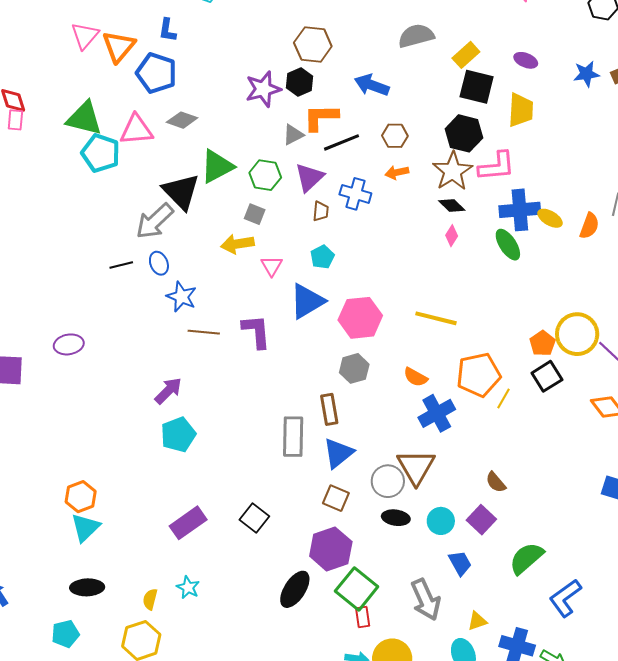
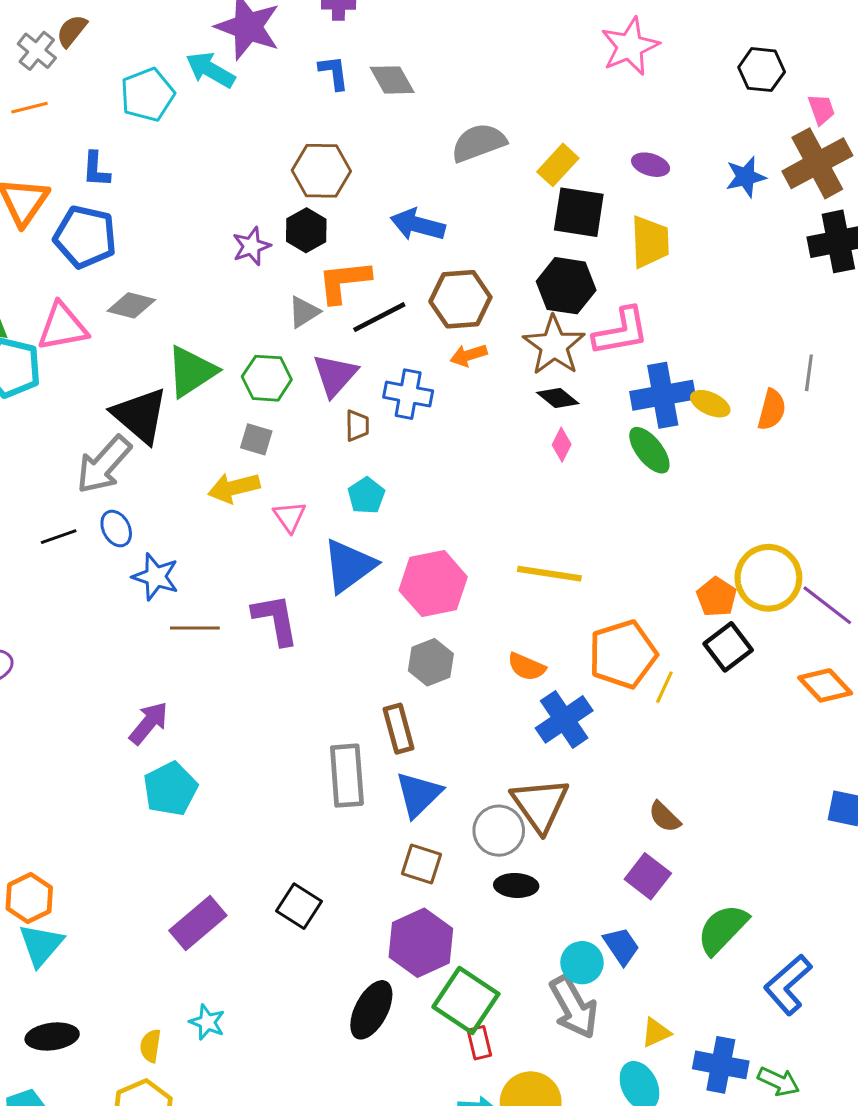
purple star: (263, 89) -> (251, 246), size x0.7
brown hexagon: (395, 136) -> (460, 299), size x1.5
cyan circle: (441, 521) -> (582, 963), moved

